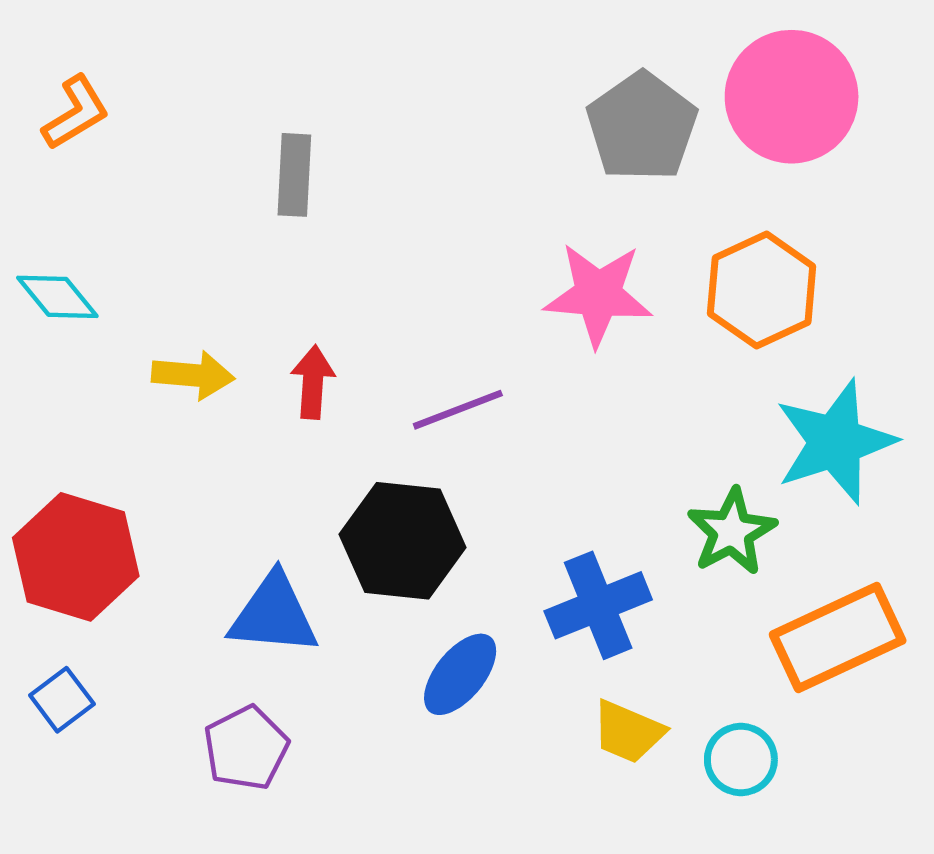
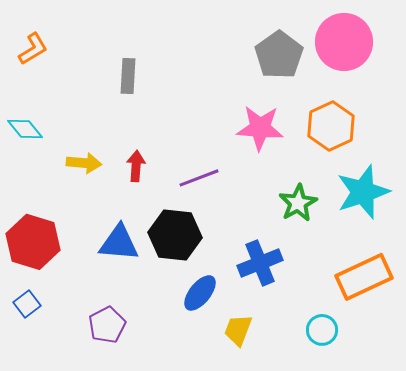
green star: (732, 532) -> (298, 203), moved
blue triangle: (274, 615) -> (119, 243), moved
yellow trapezoid: (628, 732) -> (238, 330), moved, turned 88

